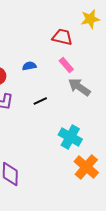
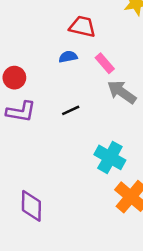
red trapezoid: (62, 37) -> (82, 27), moved
blue semicircle: (29, 66) -> (68, 57), moved

